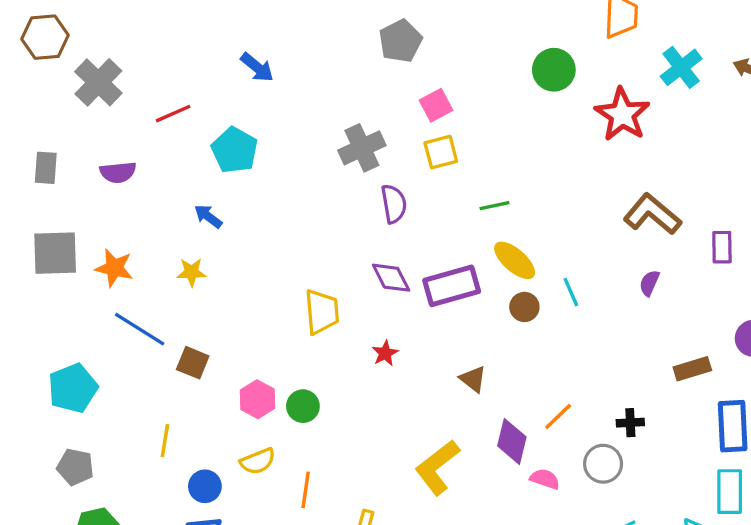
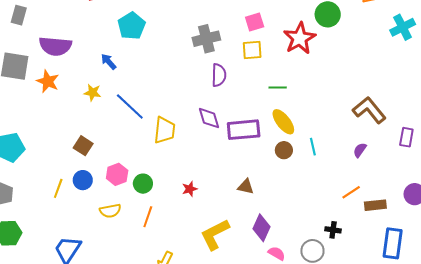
red star: (622, 115) -> (300, 38), moved
purple semicircle: (118, 172) -> (55, 46), moved, size x1.5
blue line: (140, 329) -> (130, 107), moved
red star: (385, 353) -> (190, 189), moved
brown triangle: (473, 379) -> (246, 187), turned -36
orange line: (558, 417) -> (351, 192), moved
blue circle: (205, 486) -> (83, 180), moved
orange line: (306, 490) -> (148, 217), moved

